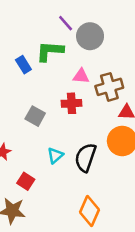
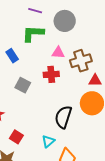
purple line: (66, 23) -> (35, 11), moved, turned -32
blue rectangle: (23, 65) -> (12, 56), moved
cyan triangle: (55, 155) -> (48, 141), moved

